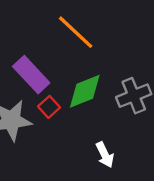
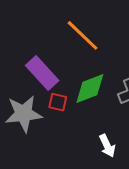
red square: (49, 107) -> (58, 102), turned -36

